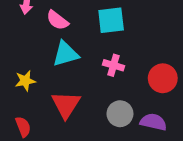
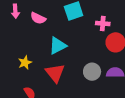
cyan triangle: (66, 54) -> (58, 46), moved
pink cross: (113, 65) -> (103, 23), moved

